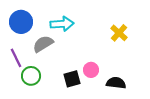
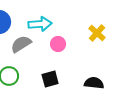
pink circle: (91, 70) -> (58, 44), moved

